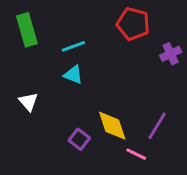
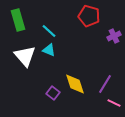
cyan line: (73, 46) -> (49, 31), turned 63
white triangle: (28, 102) -> (25, 56), moved, size x1.6
pink line: (136, 154) -> (114, 103), moved

